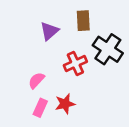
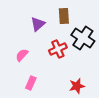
pink semicircle: (36, 80) -> (22, 55), moved
red star: (65, 104) -> (77, 86), moved

